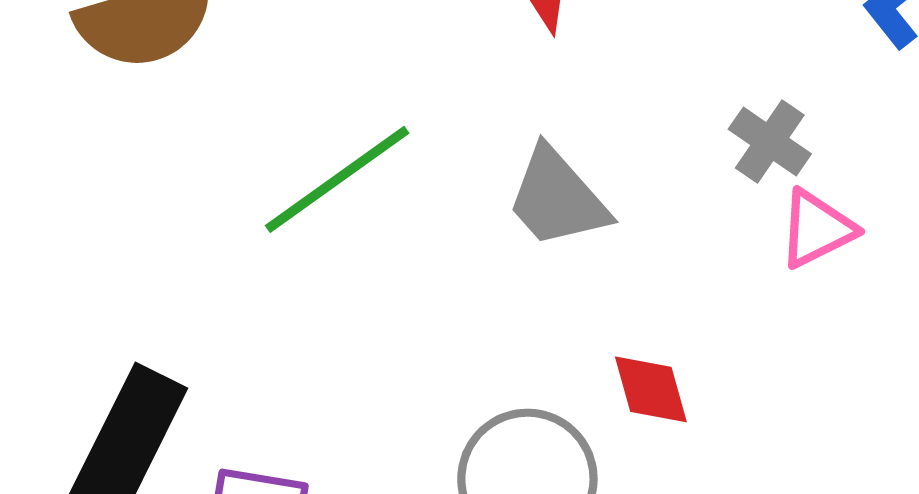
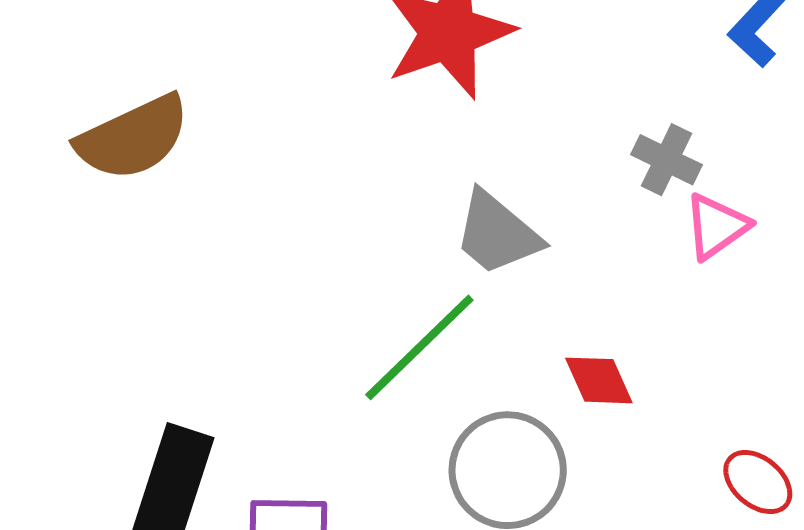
green line: (337, 179) -> (419, 347), moved

